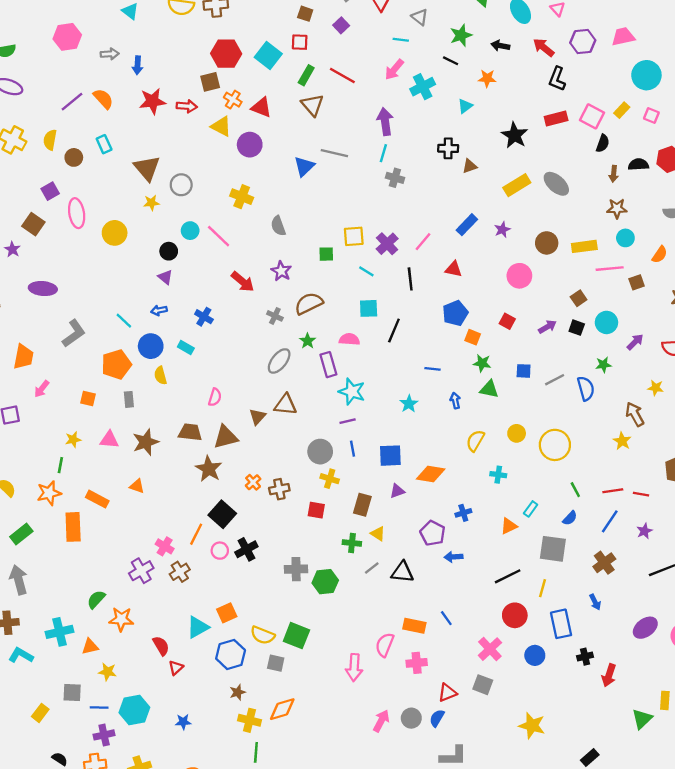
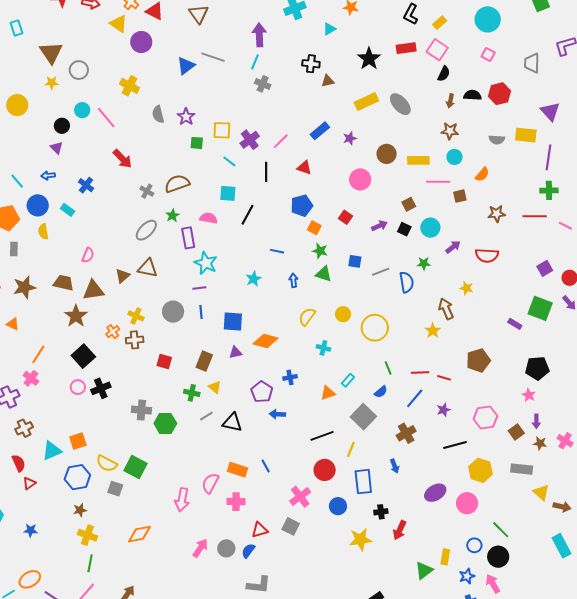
yellow rectangle: (622, 110) -> (440, 23), moved
purple star: (281, 271) -> (186, 117), moved
yellow cross: (330, 479) -> (136, 316), moved
orange line: (196, 534) -> (38, 354), moved
gray square: (553, 549) -> (363, 417), turned 30
brown cross: (180, 572) -> (24, 428), moved
orange diamond: (282, 709) -> (140, 534), moved
yellow star: (532, 726) -> (360, 540), moved, turned -30

